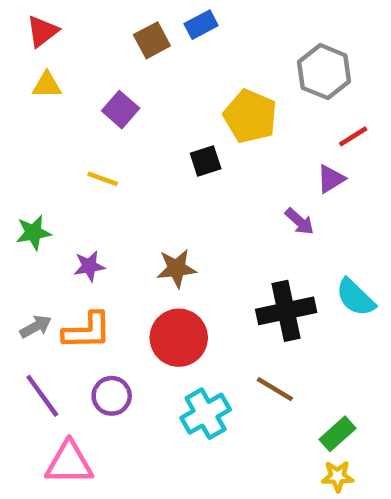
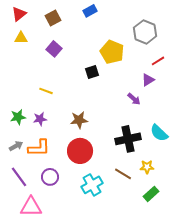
brown square: (152, 40) -> (53, 18), moved
yellow line: (103, 179) -> (46, 91), moved
green star: (33, 233) -> (18, 117), moved
yellow star: (337, 476) -> (147, 167), moved

